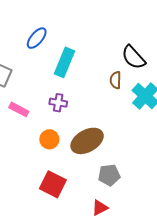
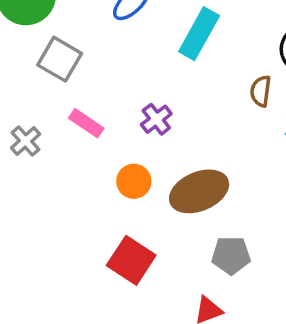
cyan rectangle: (64, 62) -> (199, 34), moved
purple cross: (58, 103) -> (156, 119), turned 36

